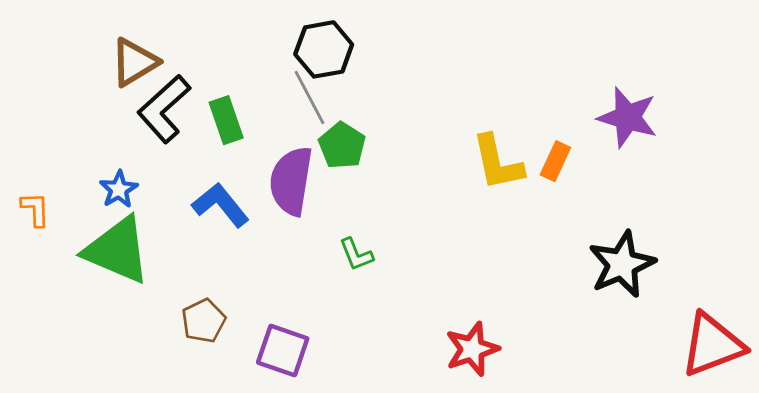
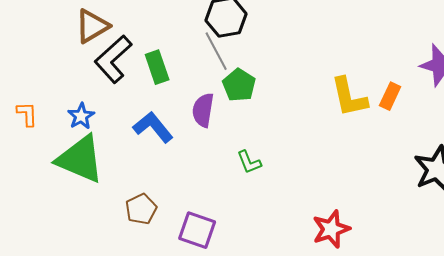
purple semicircle: (291, 181) -> (203, 110), size x0.7
orange L-shape: (35, 209) -> (27, 114), moved

